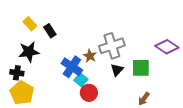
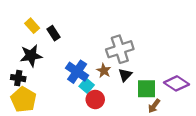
purple diamond: (167, 47) -> (177, 83), moved
brown star: (90, 56) -> (104, 71), moved
green square: (141, 68) -> (147, 89), moved

